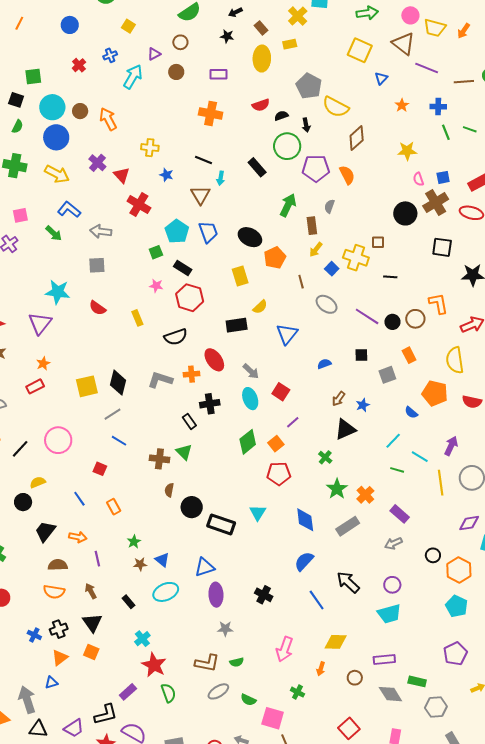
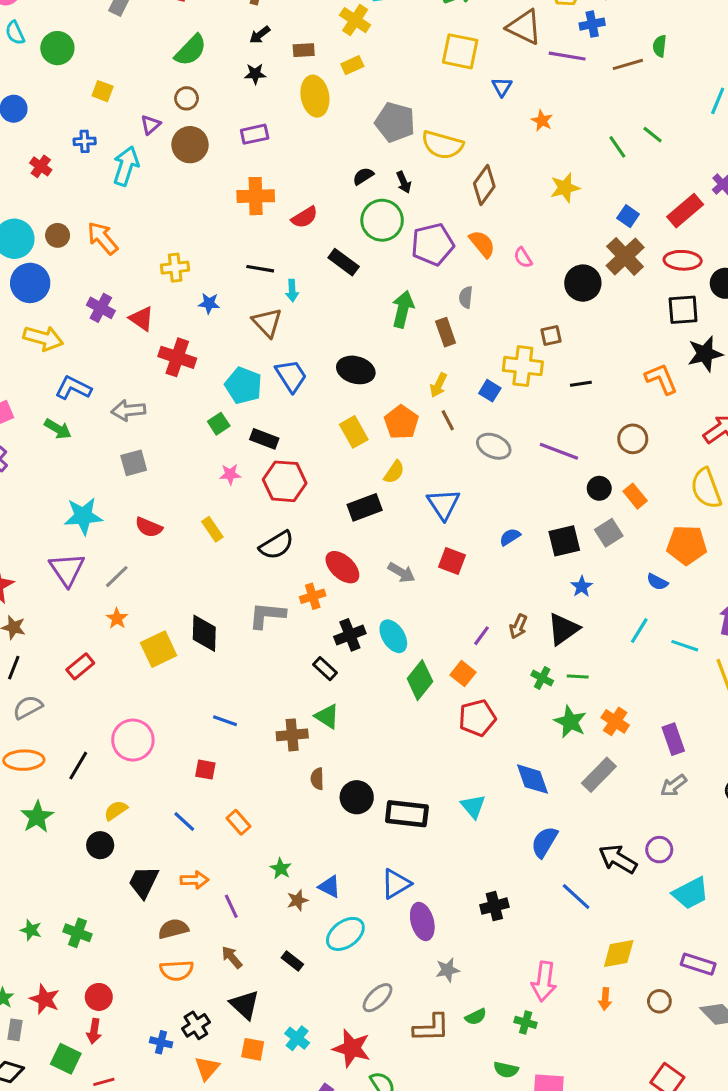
brown rectangle: (261, 28) -> (304, 50), turned -40
blue cross: (110, 55) -> (85, 141), turned 32
brown circle: (176, 72) -> (190, 145), size x1.5
red semicircle: (261, 105) -> (305, 217), moved
blue cross: (438, 107) -> (592, 24), moved
green line: (470, 129) -> (653, 135), turned 32
blue square: (443, 177) -> (628, 216), turned -32
pink semicircle: (418, 179) -> (523, 258), moved
black square: (442, 247) -> (683, 310), moved
yellow arrow: (316, 250) -> (439, 385), moved
orange pentagon: (275, 258) -> (401, 422), moved
orange L-shape: (438, 304) -> (661, 379), moved
black circle: (392, 322) -> (599, 488), moved
black square: (361, 355) -> (564, 541), moved, size x1.5
orange star: (43, 363) -> (117, 618), moved
red square: (281, 392) -> (452, 561), moved
cyan ellipse: (250, 399) -> (393, 636), moved
brown arrow: (338, 399) -> (518, 626), moved
gray line: (112, 414) -> (117, 577), moved
green line: (397, 470) -> (578, 677), moved
cyan triangle: (258, 513) -> (473, 806), moved
purple rectangle: (400, 514) -> (673, 739), turned 42
purple circle: (392, 585) -> (659, 850), moved
black cross: (264, 595) -> (494, 906), turned -30
cyan cross: (142, 639) -> (297, 1038), moved
purple rectangle: (384, 660) -> (698, 964), turned 35
gray ellipse: (218, 691) -> (377, 998), moved
green cross: (297, 692) -> (526, 1022), moved

